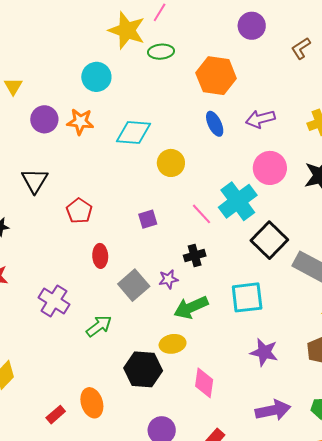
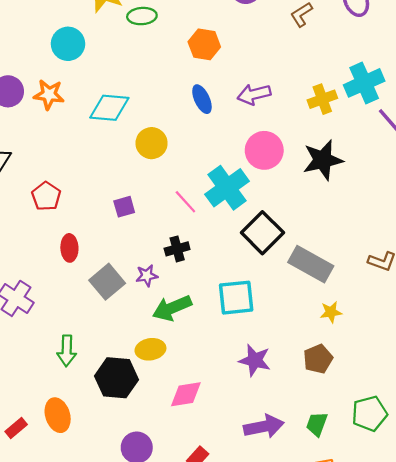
orange hexagon: (216, 76) -> (204, 44), size x0.7
green arrow: (99, 326) -> (67, 351), moved, turned 128
pink diamond: (204, 383) -> (186, 394), turned 72

